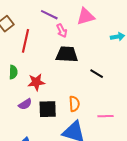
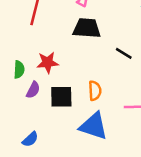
green semicircle: (13, 72) -> (19, 70), moved
purple semicircle: (25, 104) -> (33, 90), turned -32

